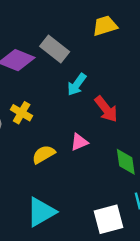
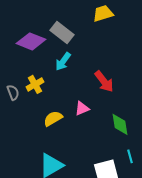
cyan arrow: (77, 85) -> (63, 61), moved
yellow cross: (22, 113) -> (35, 84), turned 30

